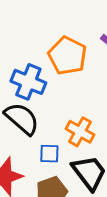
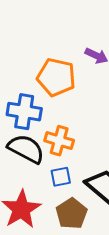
orange cross: (80, 132) -> (59, 141), moved

